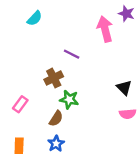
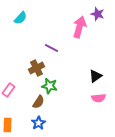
pink arrow: (105, 29) -> (79, 27), turned 30
black triangle: (124, 88) -> (95, 76), turned 40

